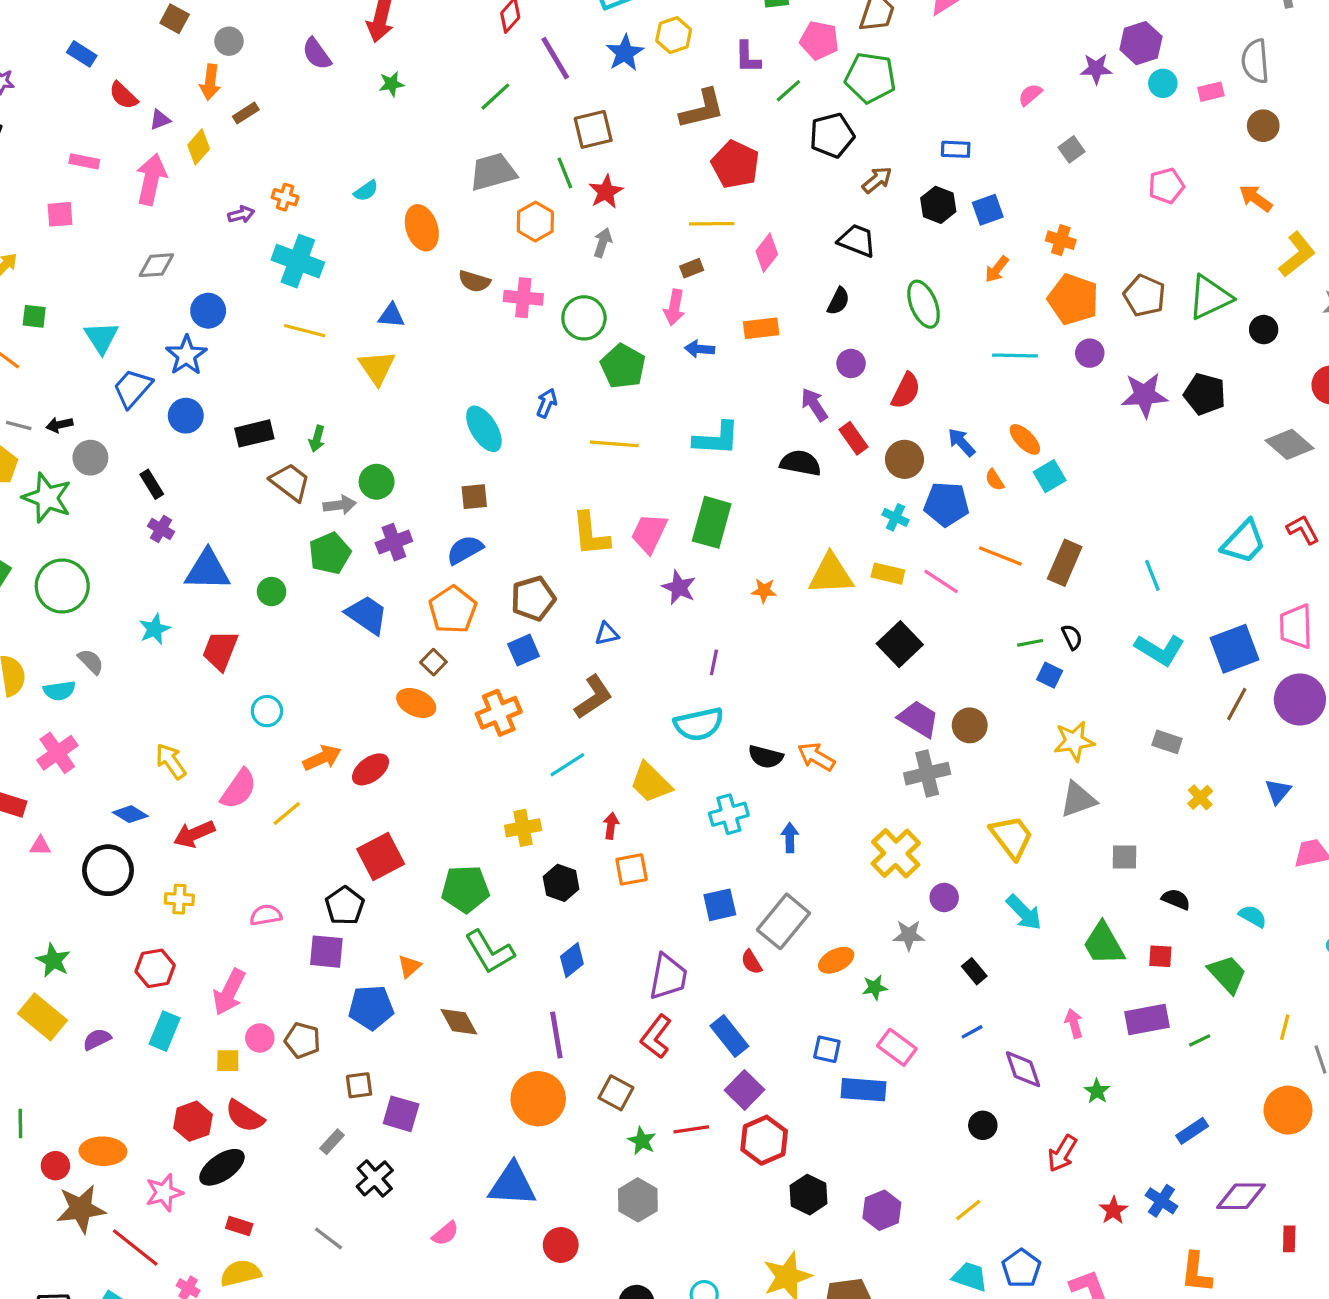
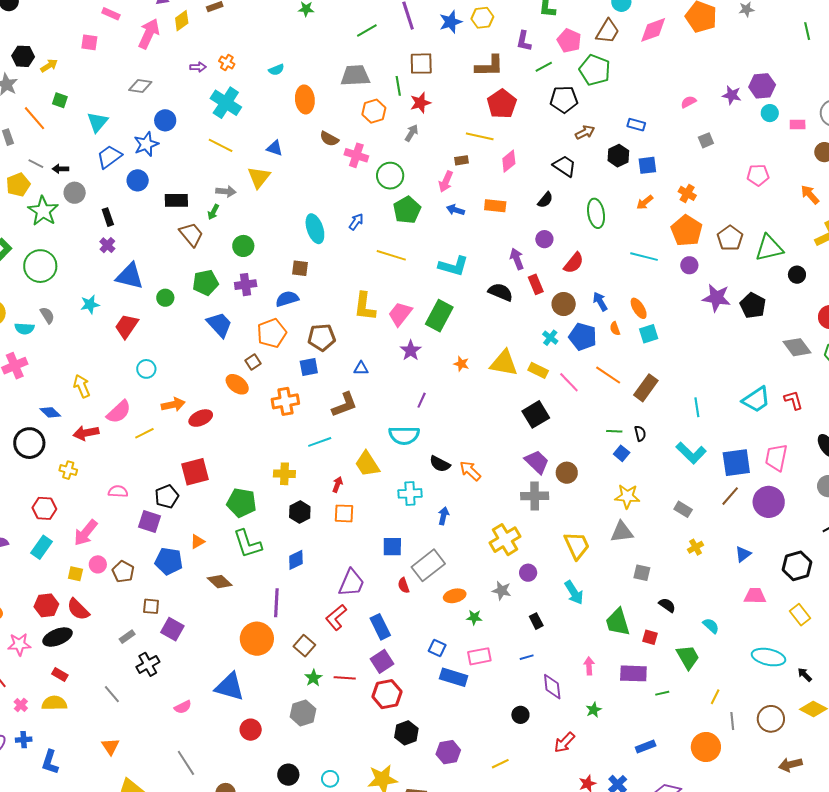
gray arrow: (340, 505) -> (226, 191), moved
brown diamond: (459, 1022) -> (220, 582), turned -30
pink rectangle: (897, 1047) -> (479, 656), turned -60

